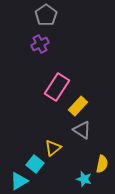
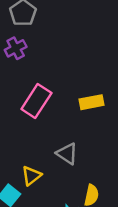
yellow rectangle: (78, 106) -> (92, 102), moved, turned 36

